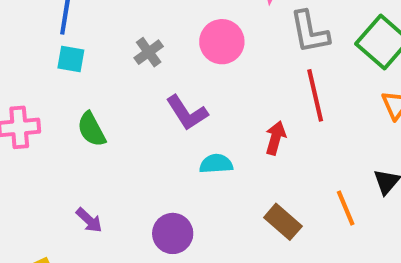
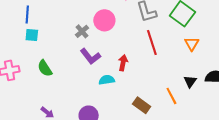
gray cross: (149, 52) -> (82, 31), moved
red arrow: (276, 138) -> (123, 63), moved

